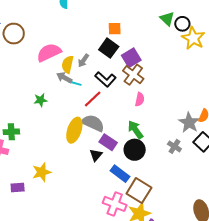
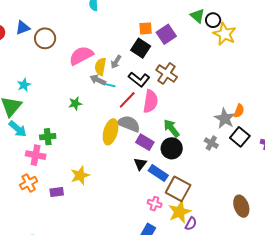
purple square: (131, 58) -> (166, 34), moved
pink semicircle: (140, 99) -> (150, 101), moved, size x1.6
black triangle: (96, 155) -> (140, 164), moved
pink cross: (115, 204) -> (155, 204), size x0.6

